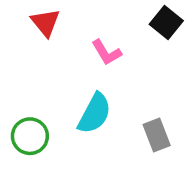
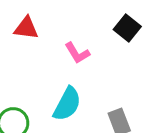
red triangle: (45, 23) -> (26, 28), turned -44

